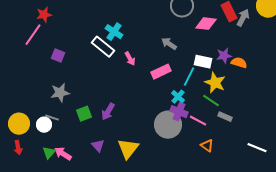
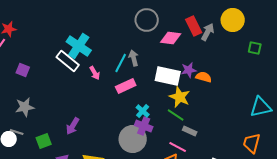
cyan cross: (114, 32) -> (79, 46), size x1.4
gray arrow: (169, 44) -> (134, 58), turned 42
white rectangle: (203, 62) -> (168, 76), size x1.4
cyan line: (189, 77) -> (121, 63), moved
green square: (84, 114) -> (44, 141), moved
pink line: (198, 121) -> (178, 147), moved

